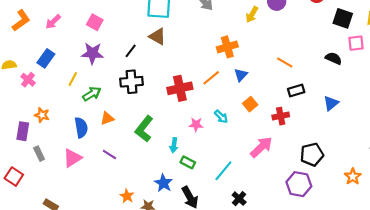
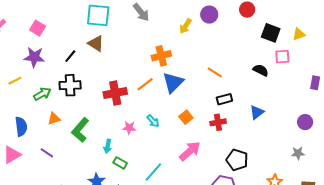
blue triangle: (241, 75) -> (173, 82), size x1.6
yellow line: (73, 79) -> (15, 81), turned 32
green arrow: (92, 94) -> (42, 94), moved
orange square: (250, 104) -> (186, 117), moved
red cross: (281, 116) -> (218, 122), moved
orange triangle: (107, 118) -> (54, 119), moved
black pentagon: (312, 155) -> (237, 160), turned 30

